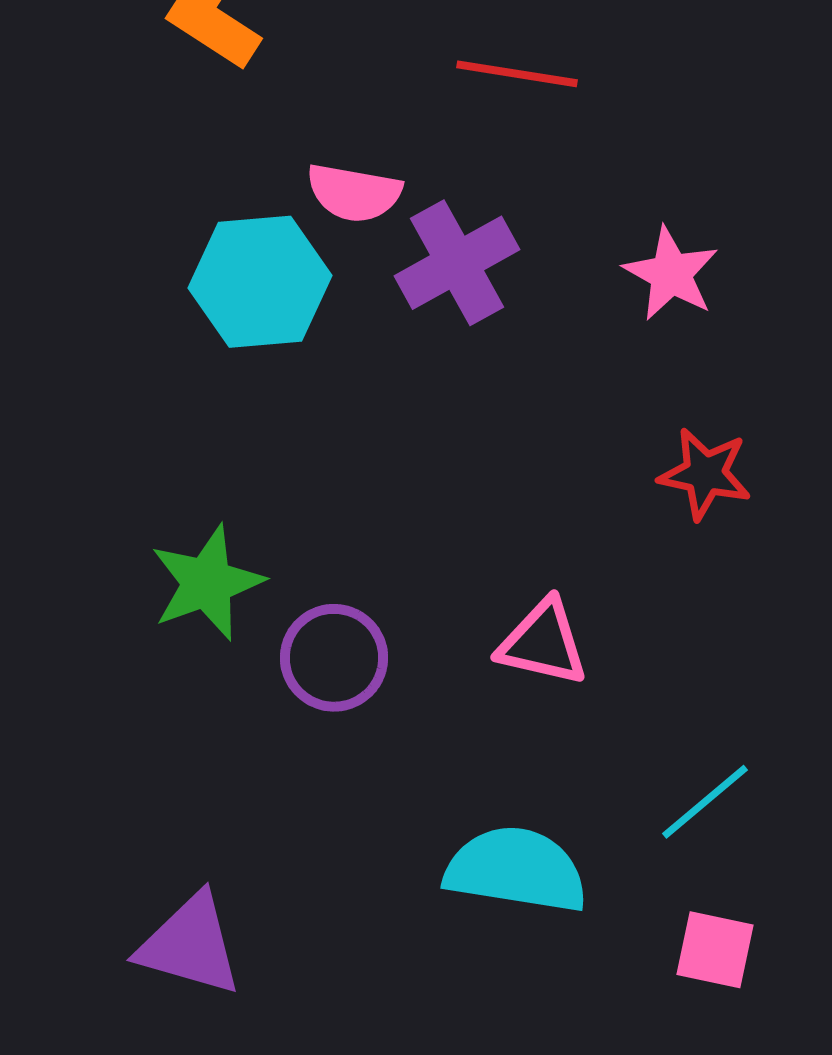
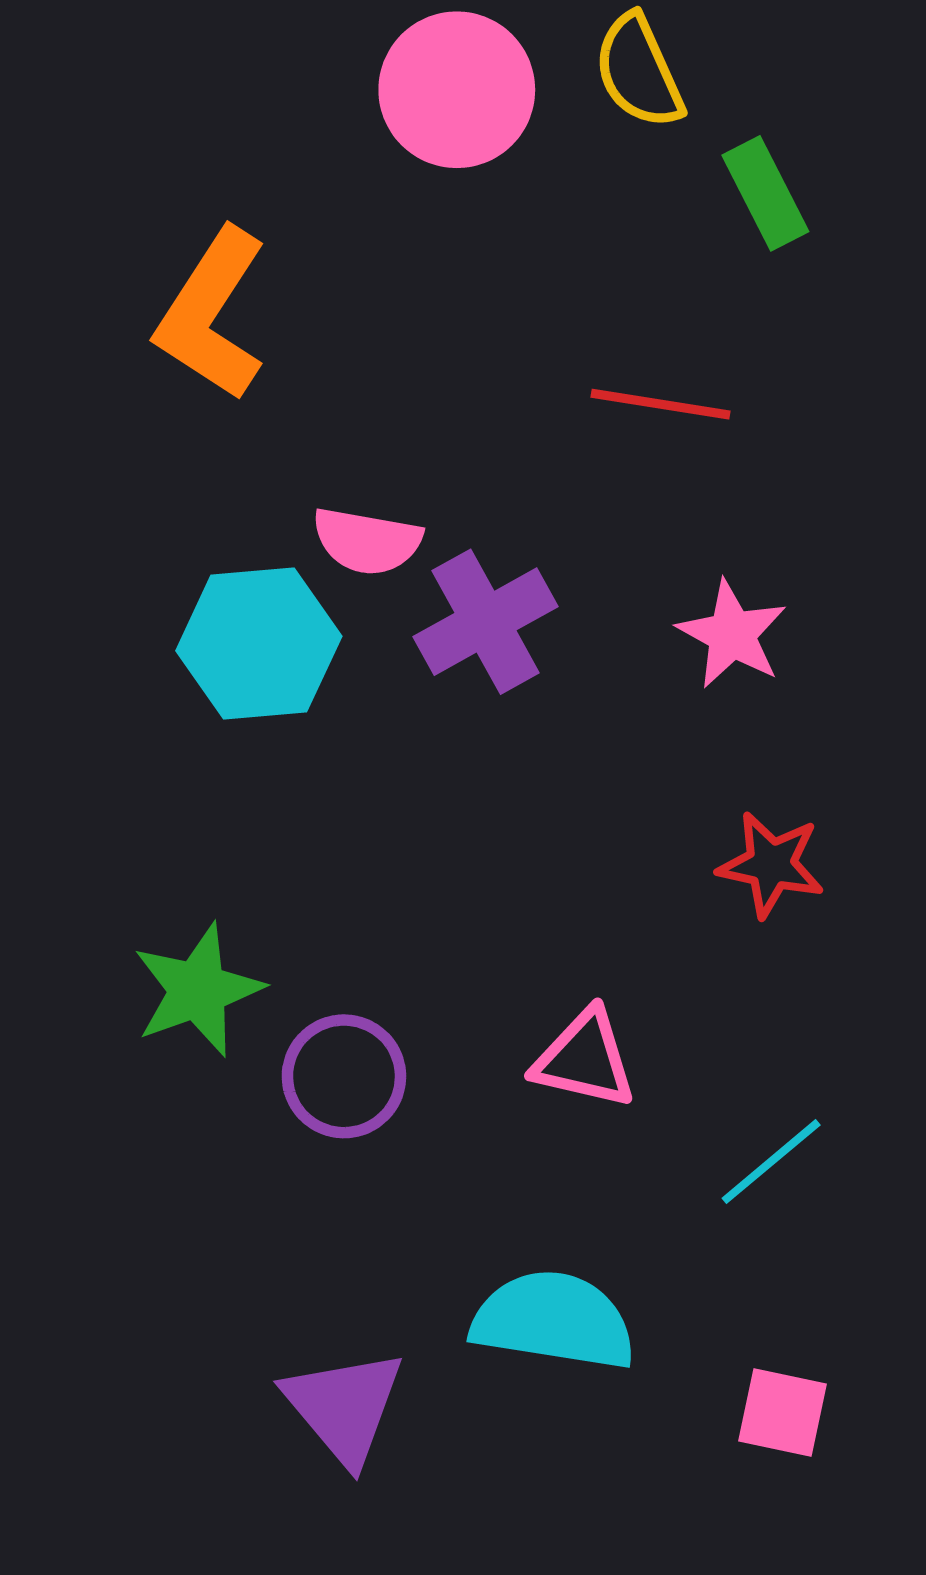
red line: (517, 74) -> (661, 404), moved
cyan line: (705, 802) -> (771, 1162), moved
purple triangle: (190, 945) -> (344, 1407), moved, turned 34

